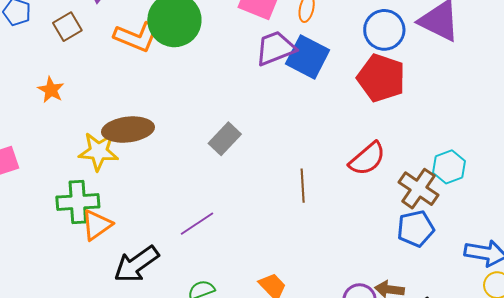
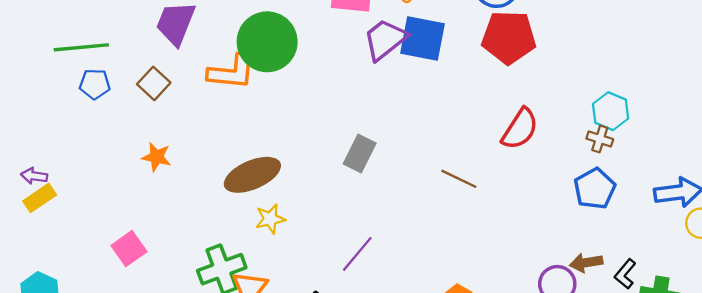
yellow star: (98, 151) -> (270, 219), moved, size x0.7
brown line: (303, 186) -> (459, 179), turned -44
brown cross: (418, 189) -> (600, 139), moved, size x0.6

